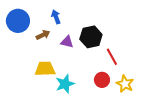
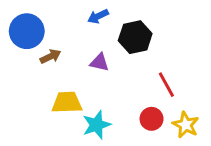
blue arrow: (56, 17) -> (98, 16), moved, turned -96
brown arrow: (43, 35) -> (51, 56), moved
black hexagon: (91, 37) -> (135, 37), moved

